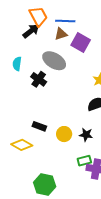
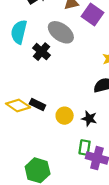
cyan semicircle: (17, 64) -> (19, 32), size x1.5
yellow diamond: (22, 145) -> (18, 106), moved
green rectangle: (84, 161) -> (85, 147), turned -72

